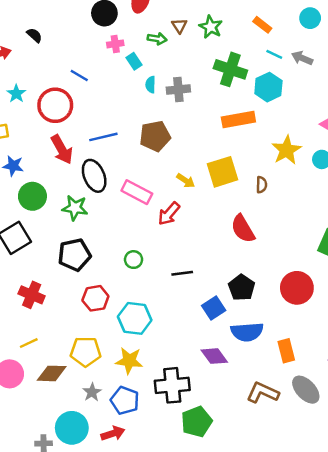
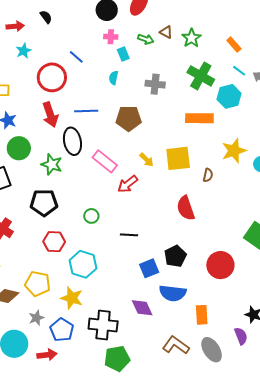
brown triangle: (179, 26) -> (166, 32), turned -40
cyan semicircle: (151, 85) -> (114, 78), moved
cyan star: (16, 94) -> (24, 51), moved

